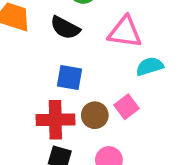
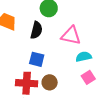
black semicircle: (65, 28) -> (36, 30), turned -108
pink square: (127, 107) -> (88, 77), moved

